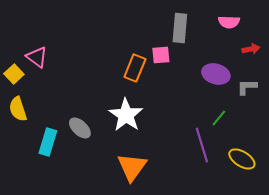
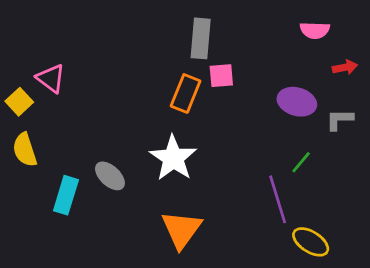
gray rectangle: (180, 28) -> (201, 38), moved
yellow ellipse: (242, 159) -> (311, 242), moved

